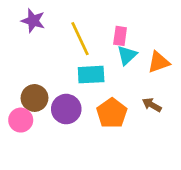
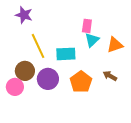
yellow line: (80, 39) -> (38, 46), moved

